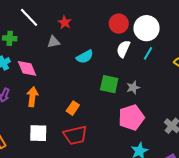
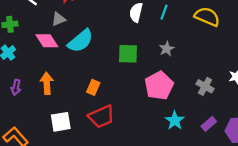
cyan semicircle: (85, 57) -> (80, 41), moved, size x1.4
pink diamond: (27, 68) -> (47, 41), moved
gray star: (133, 88) -> (167, 49), moved

